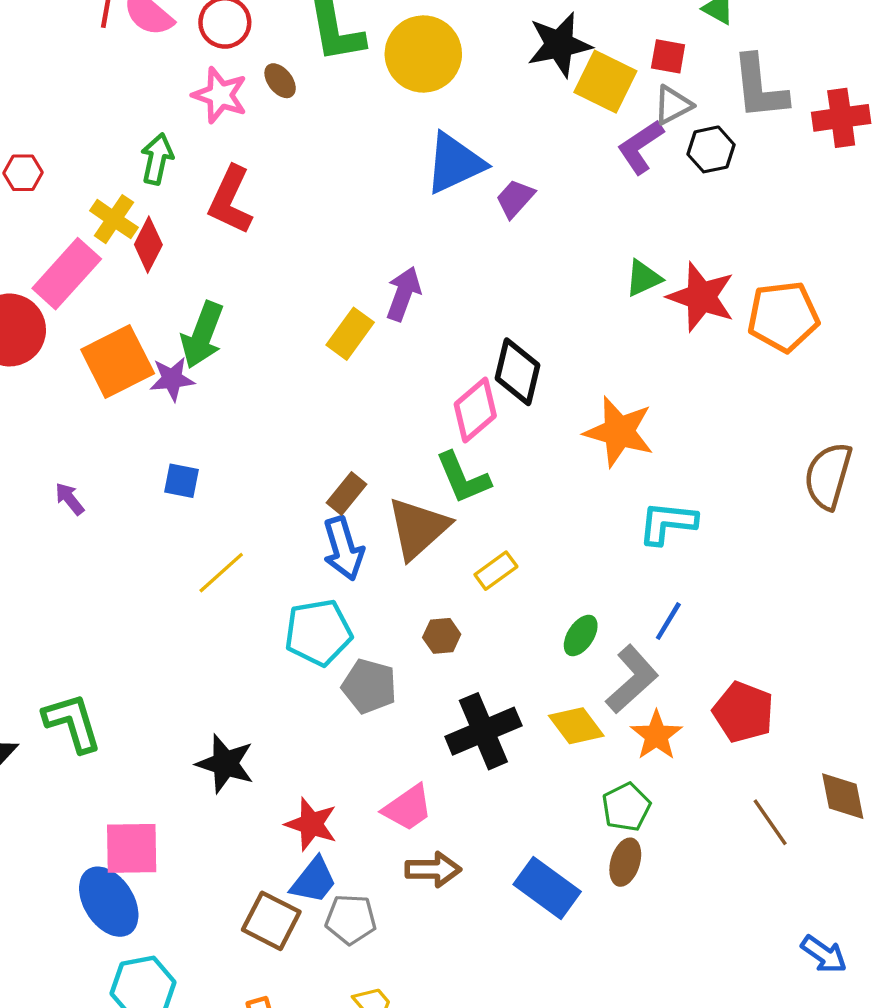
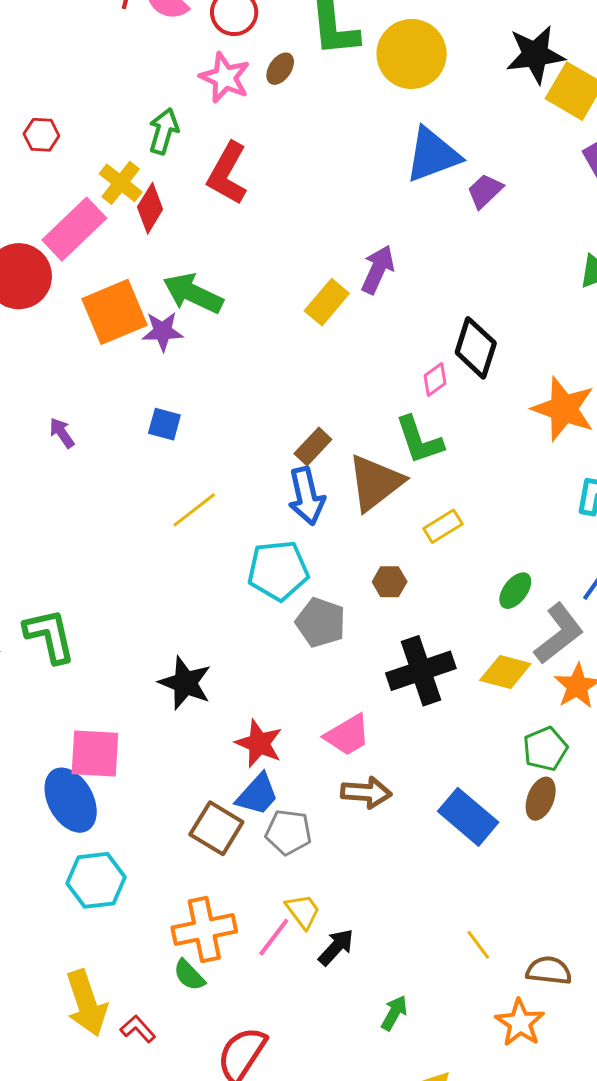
brown ellipse: (280, 81) -> (280, 69), turned 68
green arrow: (202, 335) -> (193, 293), turned 90
pink diamond: (475, 410) -> (435, 380), size x0.6
yellow diamond: (576, 726) -> (505, 672), turned -42

